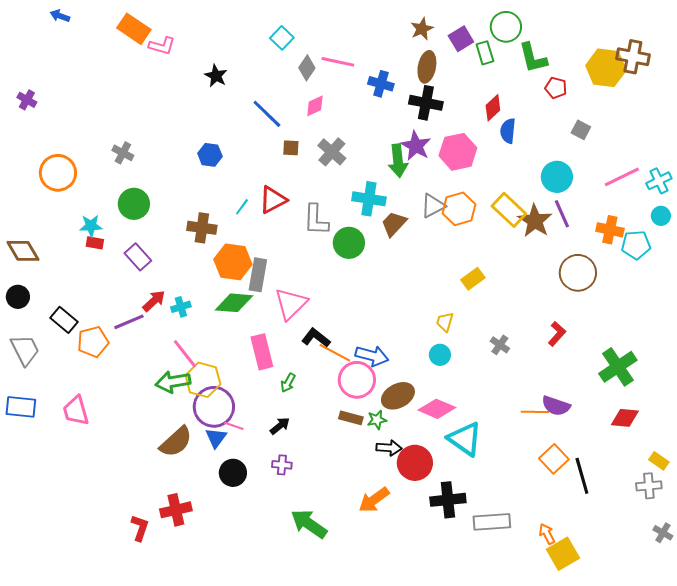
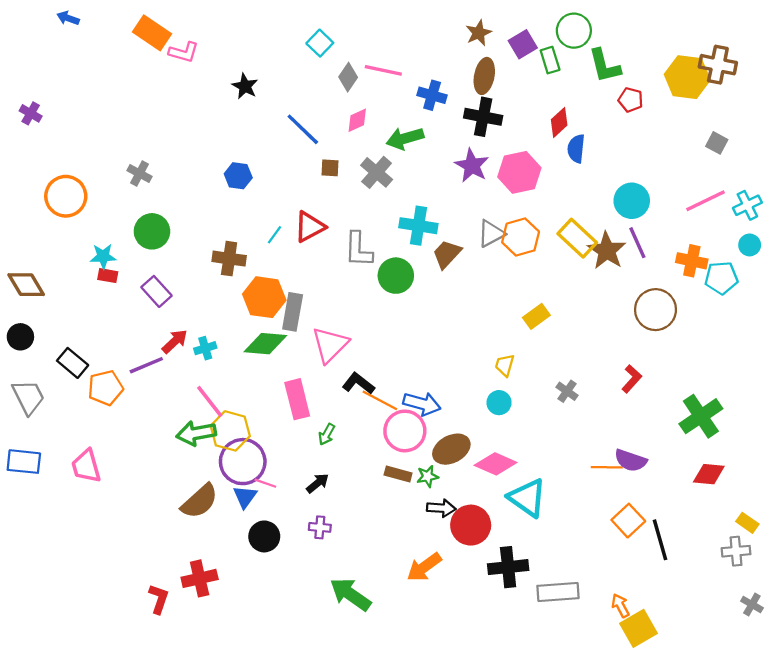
gray square: (581, 130) -> (717, 143), moved
green arrow: (398, 161) -> (405, 138), moved, turned 80

